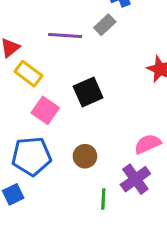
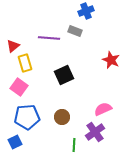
gray rectangle: (105, 25) -> (75, 31), turned 64
yellow rectangle: (28, 74) -> (25, 63), turned 36
pink square: (45, 110) -> (19, 87), moved

